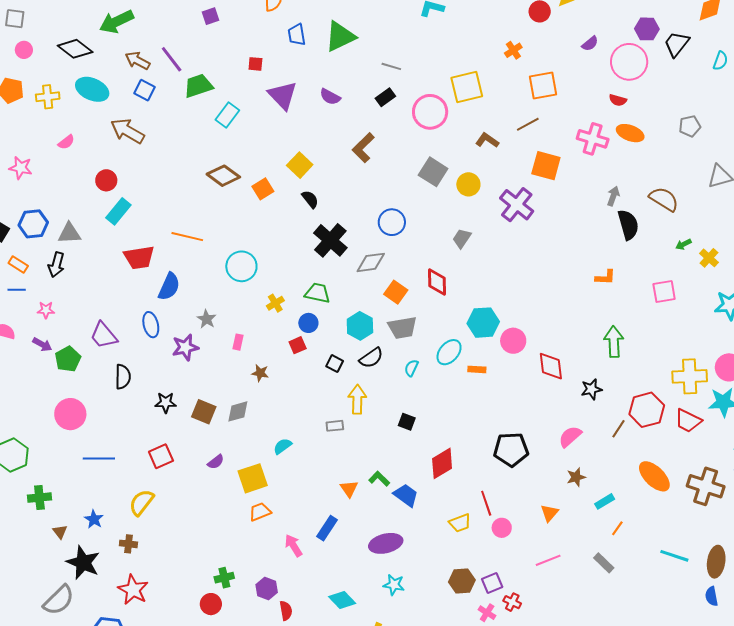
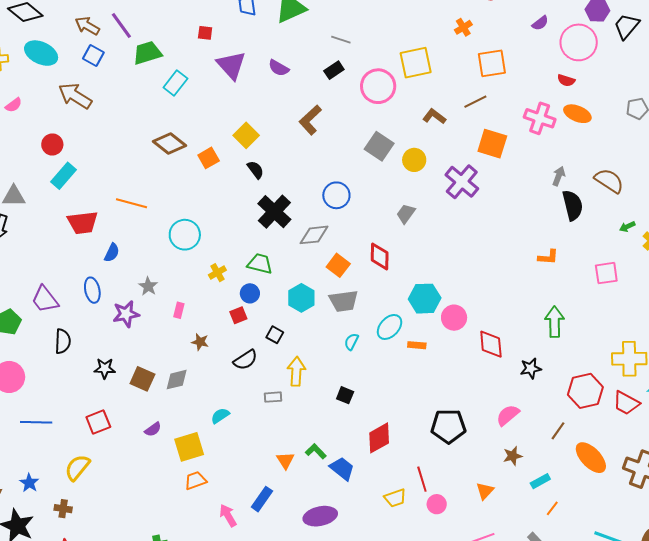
blue semicircle: (169, 287) -> (112, 253), size x0.7
black semicircle: (371, 358) -> (245, 360), moved
brown line: (618, 429) -> (558, 431), moved

